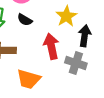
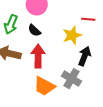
red arrow: (51, 46) -> (38, 56), moved
orange trapezoid: (29, 79) -> (44, 86), moved

